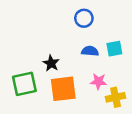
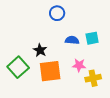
blue circle: (84, 18) -> (57, 13), moved
green square: (24, 84) -> (18, 67), turned -30

